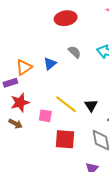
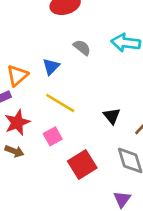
yellow line: (66, 104) -> (60, 103), moved
pink square: (45, 116) -> (53, 136), turned -32
red square: (65, 139) -> (82, 164), turned -30

